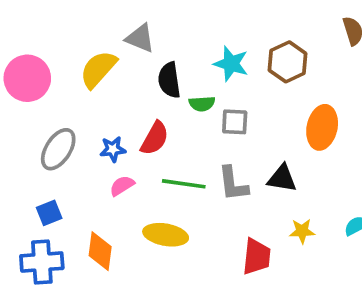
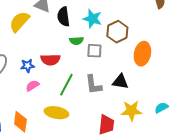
brown hexagon: (288, 62) -> (117, 32), moved
black semicircle: (169, 80) -> (63, 17), moved
red semicircle: (155, 138) -> (50, 60), turned 60
green line: (184, 184) -> (66, 85), turned -70
yellow star: (302, 231) -> (131, 111), size x1.5

